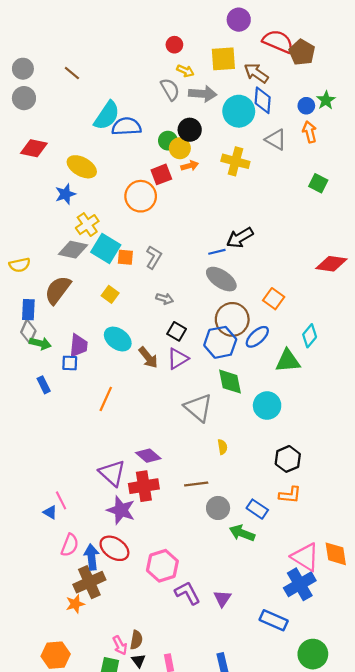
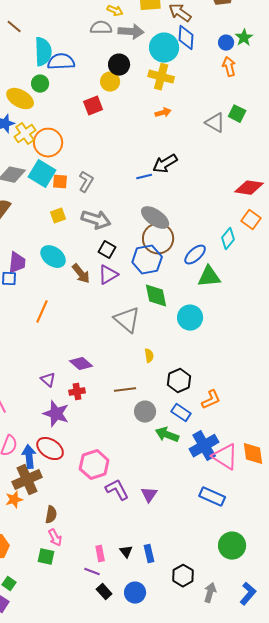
brown line: (72, 73) -> (14, 27), moved
gray semicircle: (170, 89) -> (101, 28), turned -60
cyan semicircle: (107, 116) -> (43, 52), turned -36
gray triangle: (276, 140) -> (215, 123), moved
green circle: (168, 141) -> (40, 84), moved
yellow cross: (235, 161) -> (161, 77), moved
orange arrow: (190, 166) -> (163, 113), moved
orange circle: (141, 196) -> (48, 143), moved
yellow cross: (87, 225) -> (25, 134), moved
gray ellipse: (221, 279) -> (155, 218), moved
yellow square: (110, 294) -> (58, 216), moved, turned 35
gray arrow: (165, 299) -> (96, 220), size x1.8
orange square: (274, 299) -> (251, 220), moved
cyan diamond: (310, 336) -> (228, 239), moved
blue ellipse: (257, 337) -> (195, 255), moved
black hexagon: (288, 459) -> (179, 381), moved
purple triangle: (112, 473) -> (48, 380), size x0.6
red cross: (144, 486) -> (77, 392), size x0.6
orange L-shape: (290, 495) -> (211, 400), turned -30
blue cross: (300, 584) -> (204, 446), moved
blue rectangle: (274, 620) -> (212, 497), moved
brown semicircle: (136, 640) -> (51, 515), moved
black triangle: (138, 661) -> (126, 552), moved

